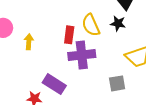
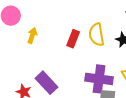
purple cross: (82, 55) -> (99, 79), moved

